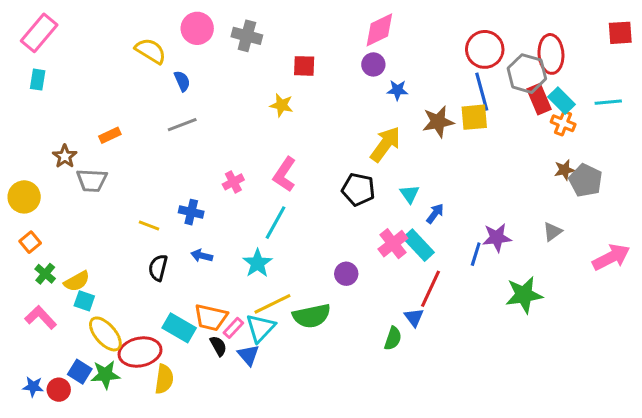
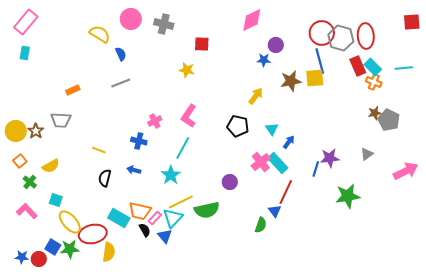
purple circle: (373, 64) -> (276, 45), moved
gray hexagon: (527, 74) -> (341, 38), moved
yellow arrow: (385, 144) -> (256, 96), size x0.7
brown star: (65, 156) -> (36, 131), moved
blue cross: (191, 212) -> (139, 141), moved
yellow semicircle: (77, 281) -> (51, 166), moved

